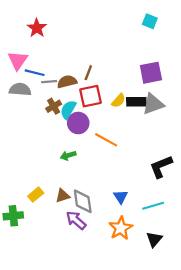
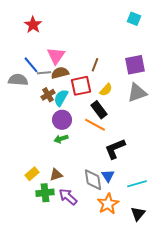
pink triangle: (18, 60) -> (56, 56), moved
blue line: (35, 73) -> (31, 65), turned 36
brown line: (88, 73) -> (95, 65), moved
black rectangle: (136, 102) -> (99, 110), moved, turned 54
purple circle: (78, 123) -> (62, 120), moved
black L-shape: (161, 167) -> (115, 149), moved
gray diamond: (83, 201) -> (93, 180), moved
green cross: (13, 216) -> (45, 193), moved

